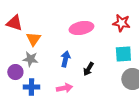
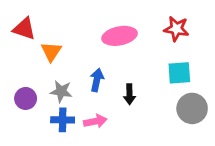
gray star: (30, 59) -> (61, 91), moved
black arrow: (88, 69) -> (129, 94), turned -32
blue cross: (31, 87) -> (63, 120), moved

